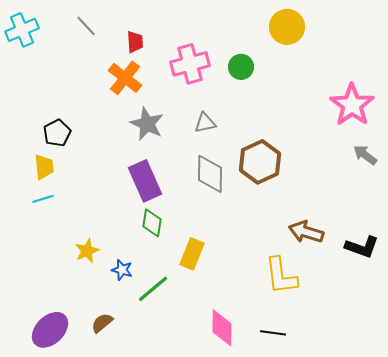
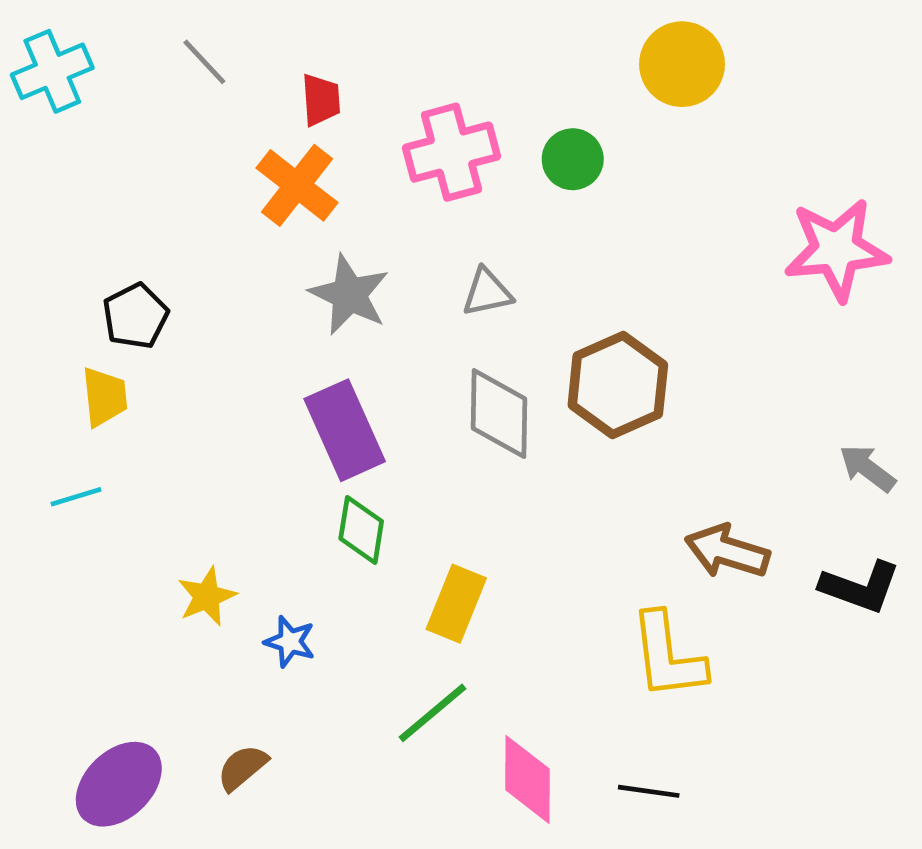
pink star: (352, 105) -> (836, 250), turned 30
gray arrow: (365, 155) -> (867, 468), moved
cyan line: (43, 199) -> (76, 497), moved
green line: (153, 289) -> (432, 713), moved

